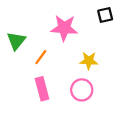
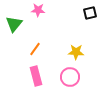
pink star: (64, 28) -> (38, 10), moved, size x0.6
green triangle: (16, 41) -> (14, 24), moved

